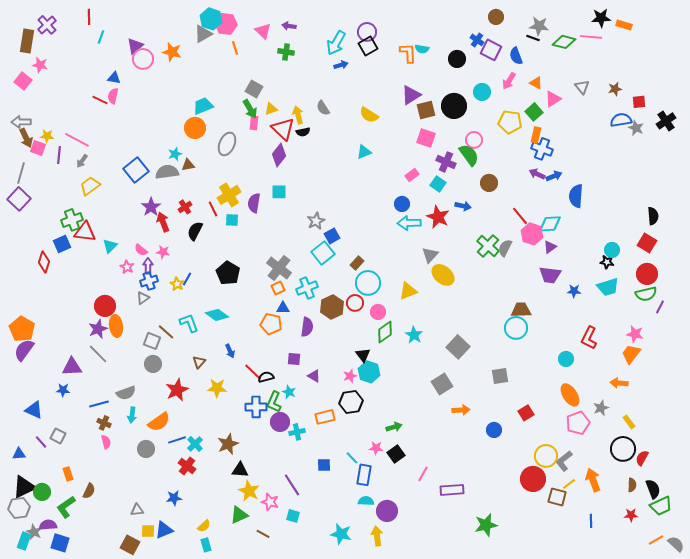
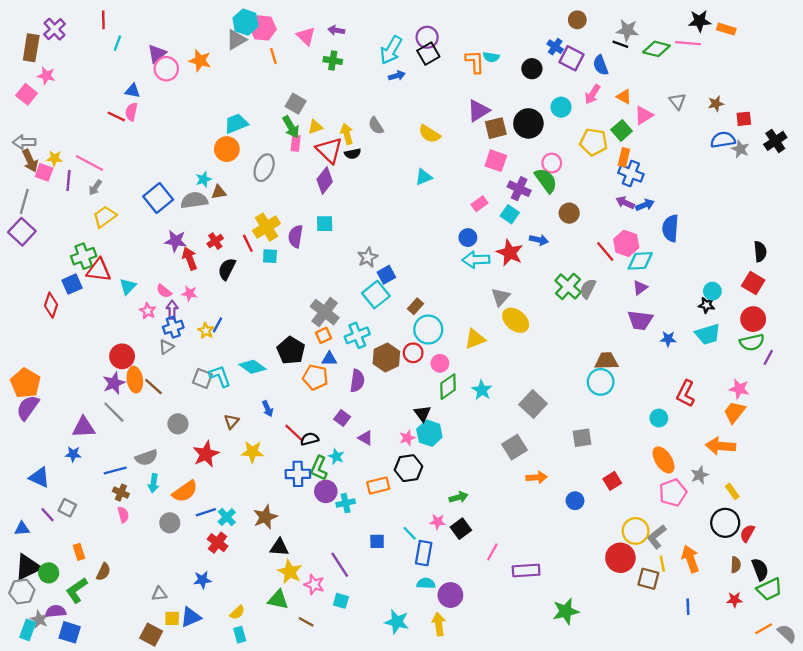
purple star: (151, 207) -> (176, 241), turned -30
pink hexagon: (532, 234) -> (626, 243), moved
black pentagon: (228, 273) -> (291, 350), moved
brown line: (166, 332) -> (153, 387), moved
gray square: (152, 341) -> (202, 378), moved
purple square: (294, 359) -> (342, 418), turned 32
orange arrow: (619, 383) -> (721, 446), size x1.4
yellow line: (569, 484) -> (662, 564), turned -64
green triangle: (239, 515) -> (278, 600), turned 36

